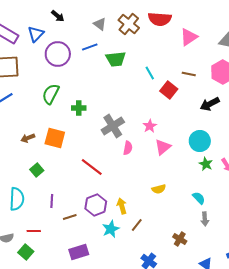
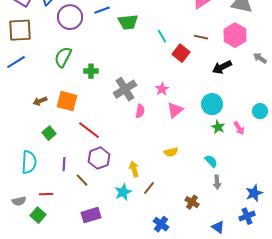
red line: (92, 167) -> (89, 130), moved
purple hexagon: (96, 205) -> (99, 158), moved
brown line: (70, 217) -> (82, 180), turned 64

